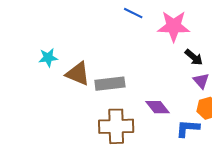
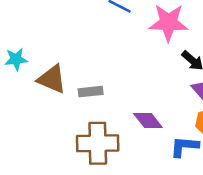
gray rectangle: (110, 84) -> (91, 92), size x0.7

